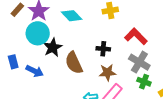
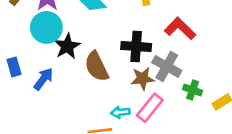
black cross: (103, 49) -> (136, 46), size x1.5
gray cross: (139, 62) -> (167, 66), moved
blue arrow: (35, 71) -> (43, 79), turned -78

